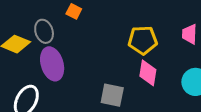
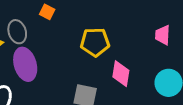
yellow pentagon: (143, 40) -> (95, 42), moved

